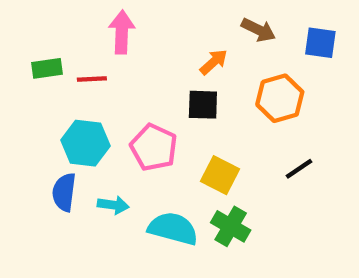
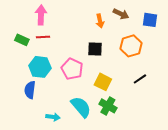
pink arrow: (122, 32) -> (41, 15), moved
orange arrow: (214, 62) -> (100, 21), moved, turned 120
green rectangle: (47, 68) -> (22, 40), moved, turned 32
cyan arrow: (113, 205) -> (53, 117), moved
cyan semicircle: (173, 229) -> (81, 107), turned 35

